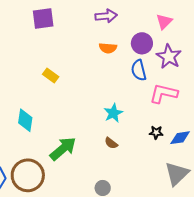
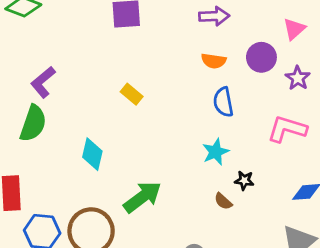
purple star: (169, 57) -> (298, 78), size x0.7
blue semicircle: (139, 70) -> (223, 102), moved
black star: (156, 132) -> (244, 180), moved
brown semicircle: (111, 143) -> (223, 201), moved

